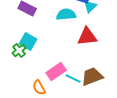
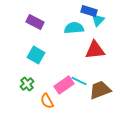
green cross: (19, 50) -> (27, 84), moved
cyan line: (73, 78) -> (79, 81), moved

